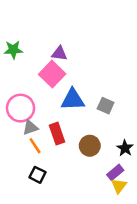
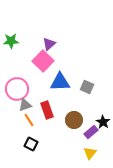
purple triangle: (59, 53) -> (49, 44), turned -48
purple rectangle: (115, 172) -> (91, 132), moved
yellow triangle: (119, 186) -> (90, 153), moved

